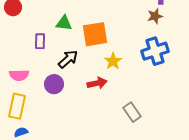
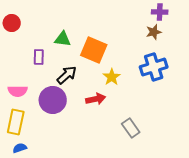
orange square: (95, 34) -> (94, 50), turned 32
purple circle: (54, 84) -> (53, 100), size x1.4

